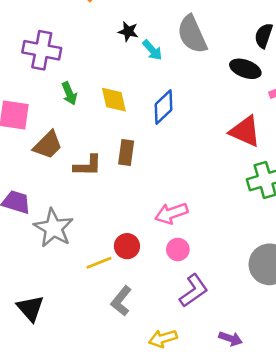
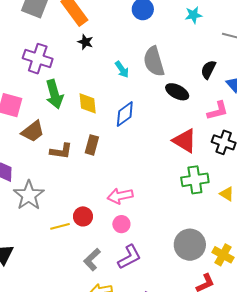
black star: (128, 31) -> (85, 42), moved
black ellipse: (245, 69) -> (177, 92), moved
green arrow: (69, 93) -> (54, 94), size x1.6
gray L-shape: (121, 301) -> (92, 260), moved

